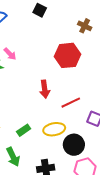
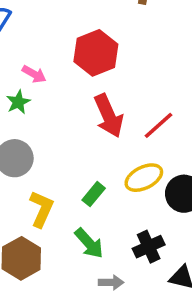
red hexagon: (68, 55) -> (96, 53), moved
red arrow: (45, 89) -> (109, 116), size x1.4

